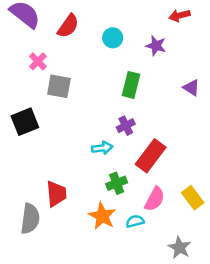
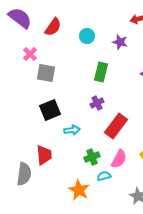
black square: (25, 122) -> (50, 110), moved
cyan arrow: (102, 148) -> (72, 130), moved
green cross: (117, 183) -> (92, 157), moved
orange star: (102, 216) -> (79, 190), moved

